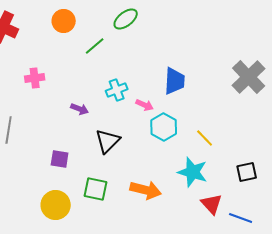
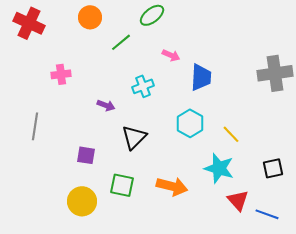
gray cross: (249, 77) -> (275, 73), turned 36
pink arrow: (145, 105) -> (171, 55), moved

